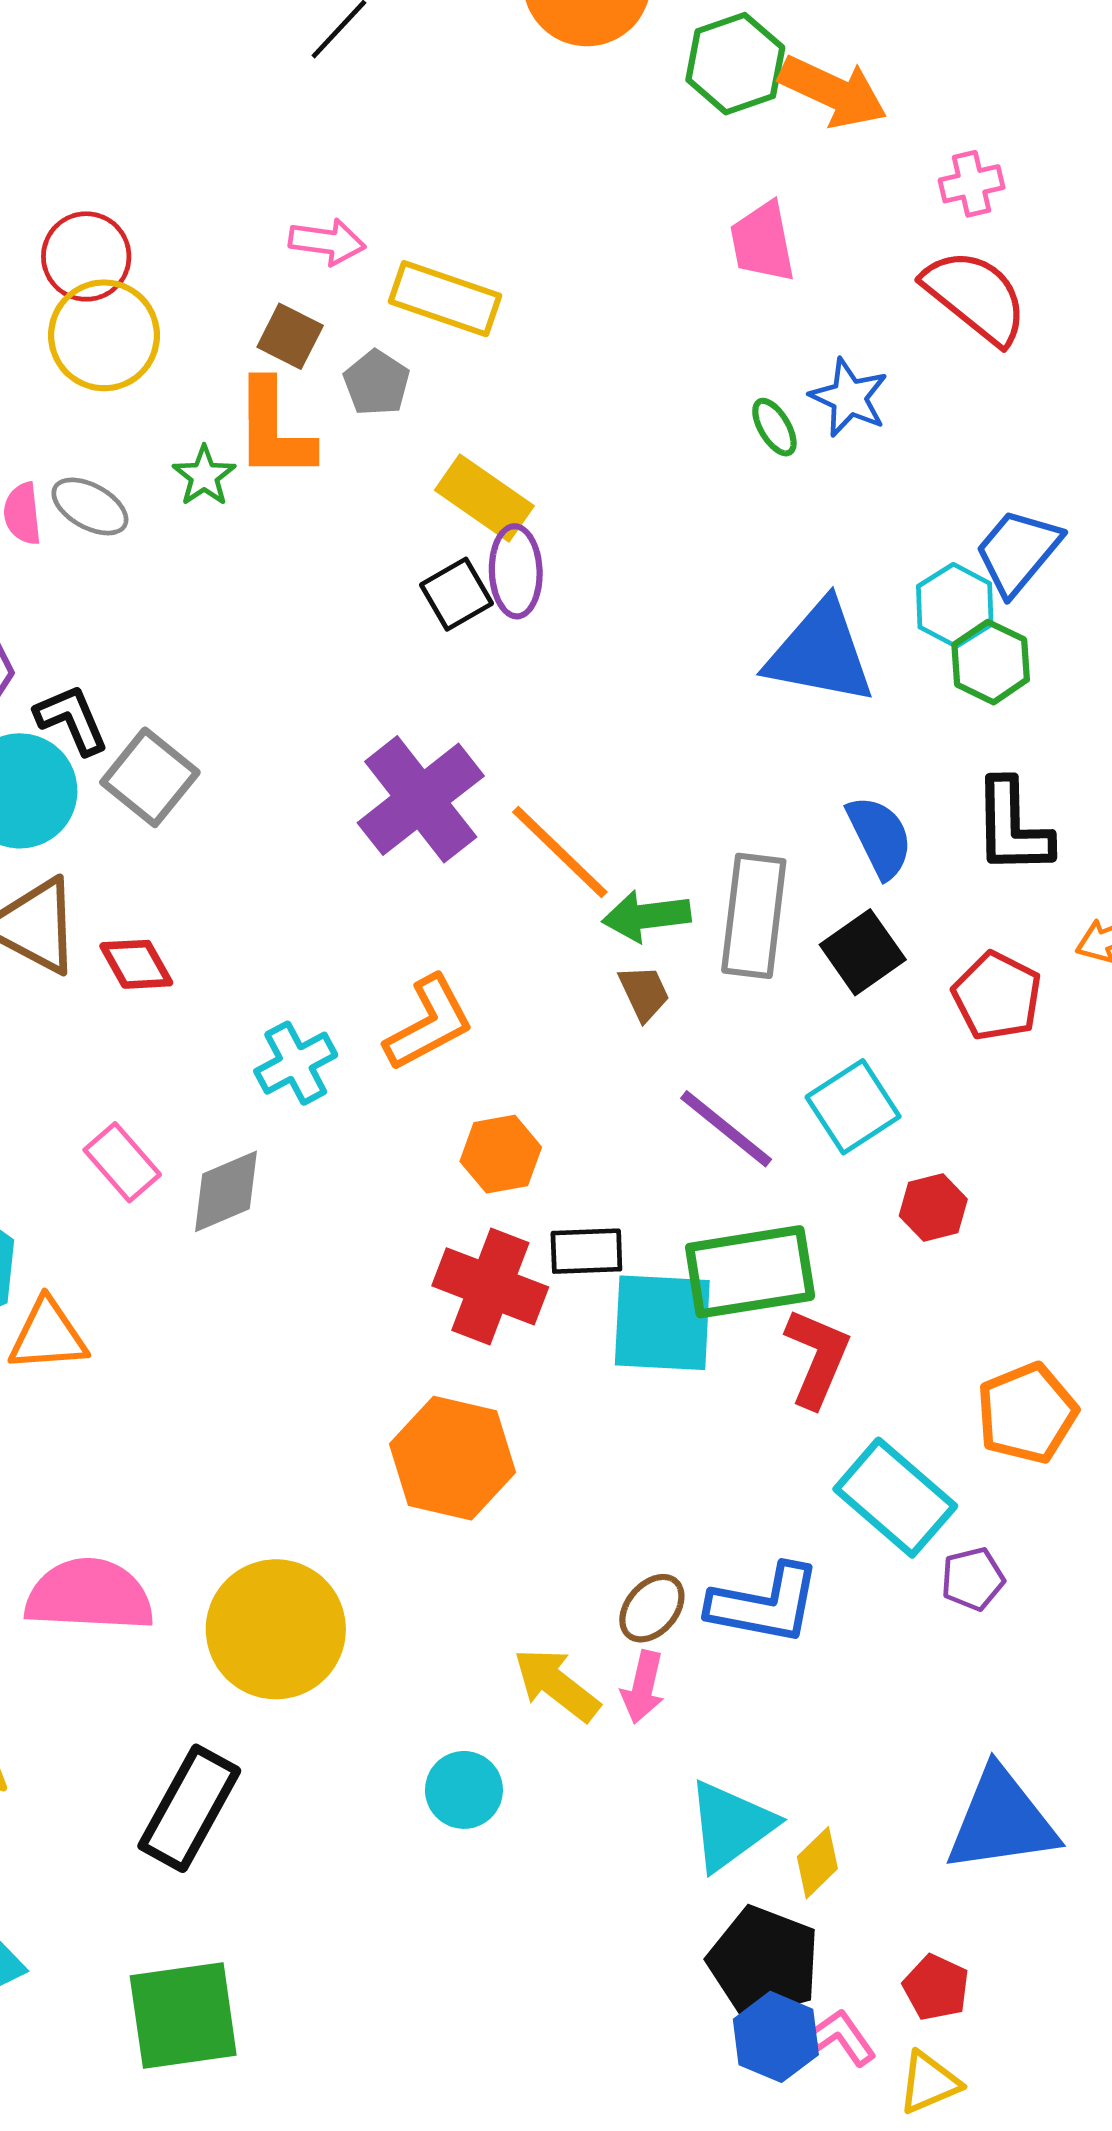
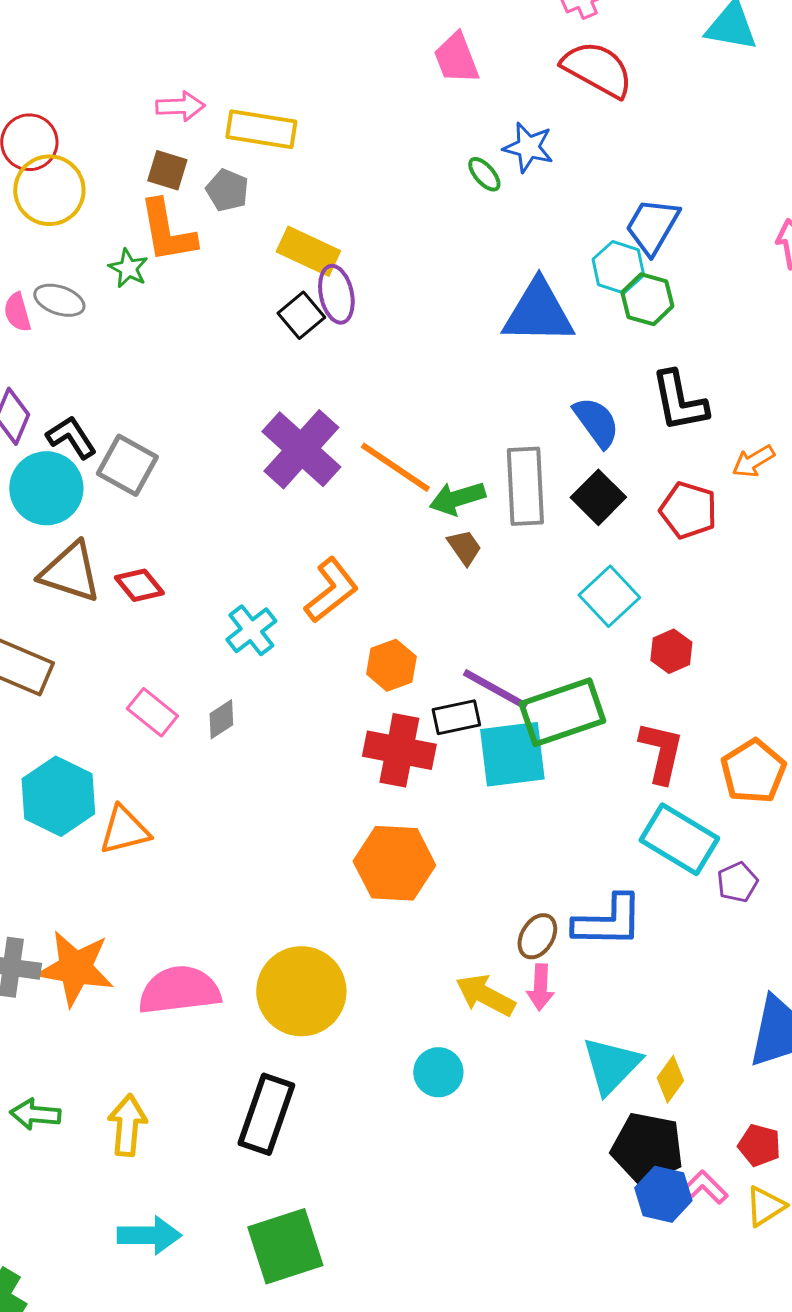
purple line: (726, 1129) -> (495, 689), moved
gray diamond: (226, 1191) -> (221, 719), size x0.7
red L-shape: (817, 1358) -> (661, 752), moved

